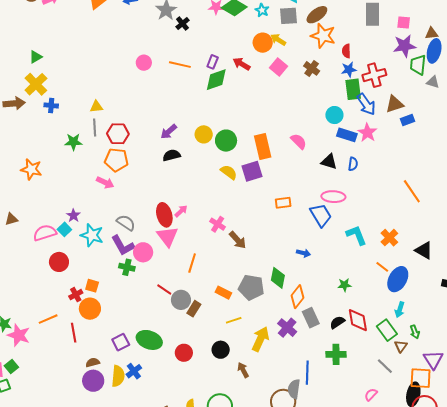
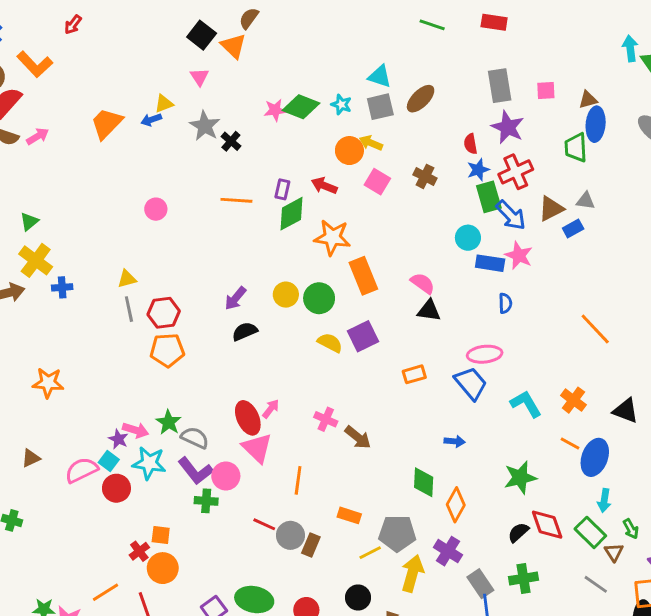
orange star: (323, 36) -> (332, 237), moved
purple star: (405, 46) -> (508, 127), moved, turned -30
pink circle: (144, 63) -> (156, 209), moved
gray triangle: (433, 82) -> (586, 201), moved
green star: (73, 142) -> (169, 422), moved, turned -30
orange rectangle: (263, 147) -> (363, 276), moved
black triangle: (329, 162) -> (429, 311), moved
pink arrow: (105, 183) -> (136, 430), moved
red circle: (59, 262) -> (116, 488), moved
green star: (345, 285) -> (520, 478), size x1.6
gray pentagon: (251, 287) -> (397, 533), moved
gray rectangle: (311, 318) -> (480, 584), moved

